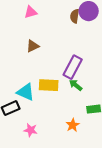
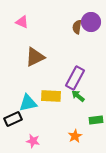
pink triangle: (31, 12) -> (22, 22), moved, turned 40
brown triangle: (33, 46) -> (35, 57), size x1.5
cyan triangle: (26, 92) -> (28, 103), turned -36

